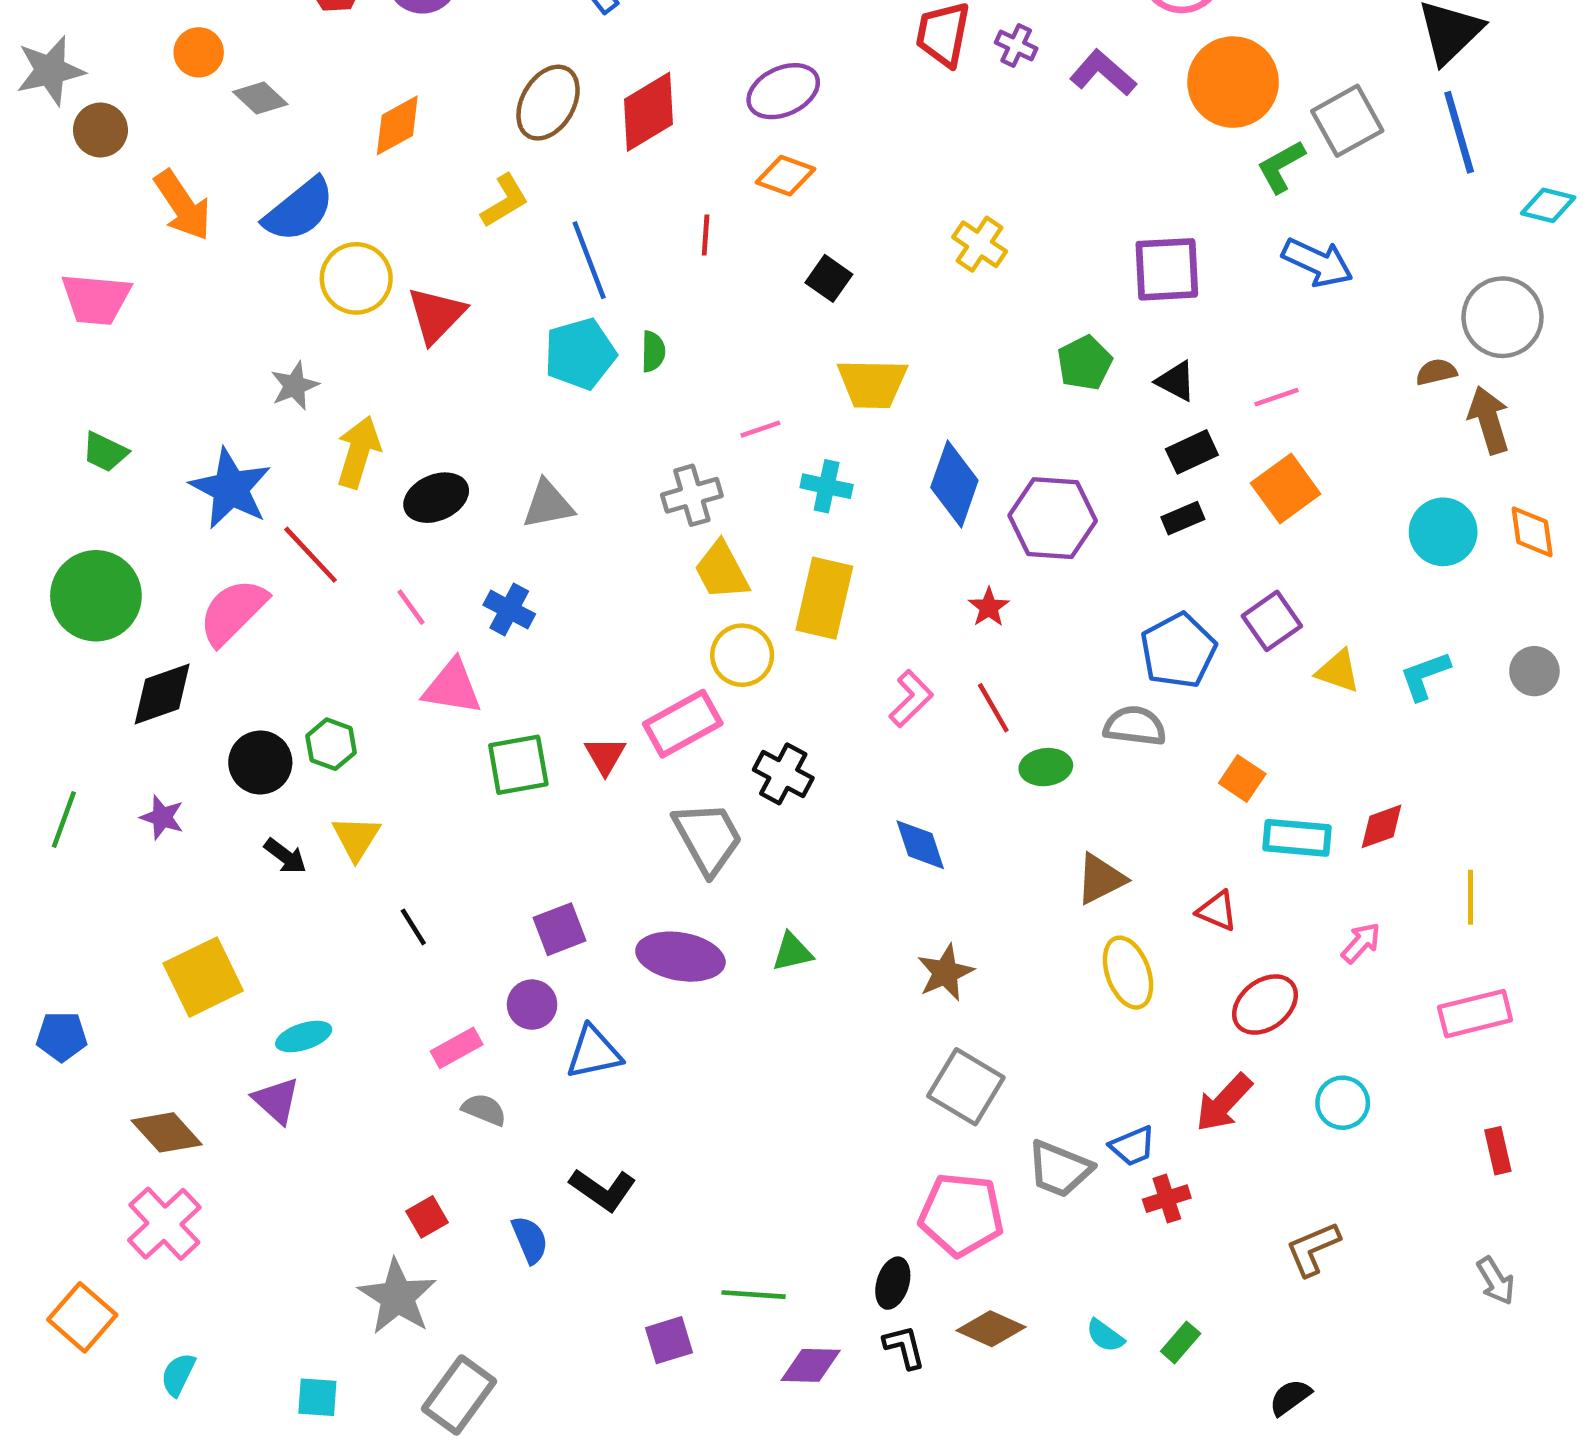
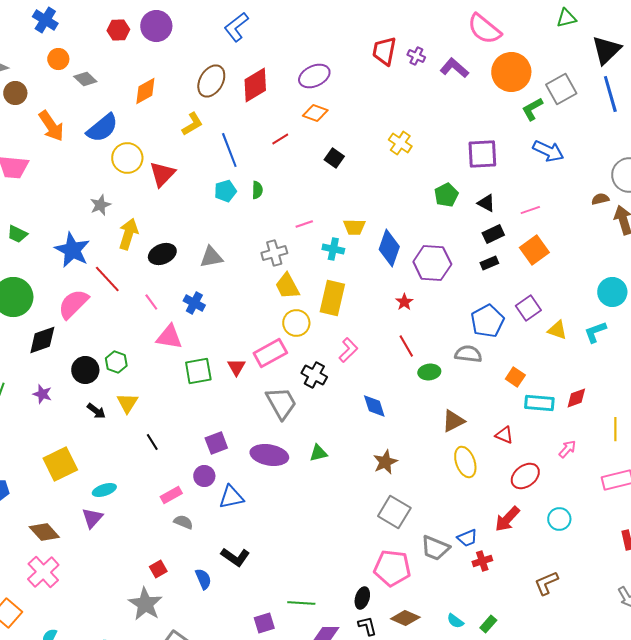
red line: (706, 235) -> (280, 139), turned 54
cyan pentagon: (580, 354) -> (225, 191), size x0.7
yellow trapezoid: (872, 383) -> (354, 227), moved, size x0.7
cyan circle: (1443, 532) -> (612, 292), moved
pink L-shape: (911, 699) -> (348, 350), moved
purple triangle: (276, 1100) -> (92, 518), turned 30

